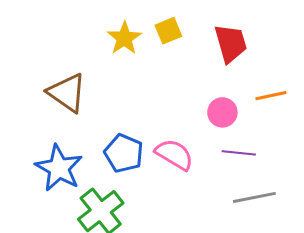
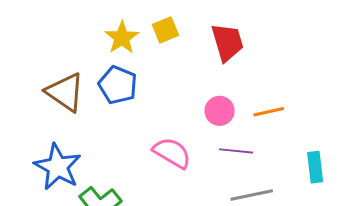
orange line: (271, 96) -> (269, 112), moved
blue pentagon: (124, 153) -> (118, 85), moved

